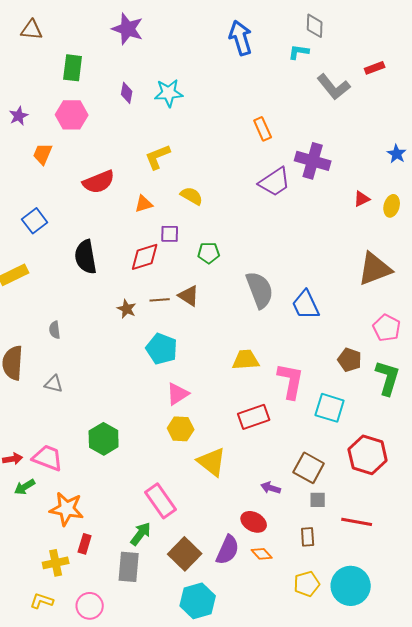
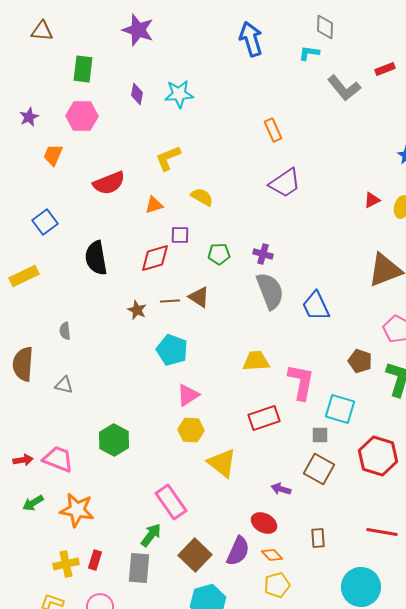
purple cross: (313, 161) -> (263, 254), moved, size x0.6
green arrow: (25, 487) -> (33, 503), moved
gray square: (318, 500) -> (320, 435), moved
red line: (357, 522) -> (382, 532), moved
red rectangle: (85, 544) -> (95, 560), moved
yellow pentagon: (307, 584) -> (277, 585), moved

